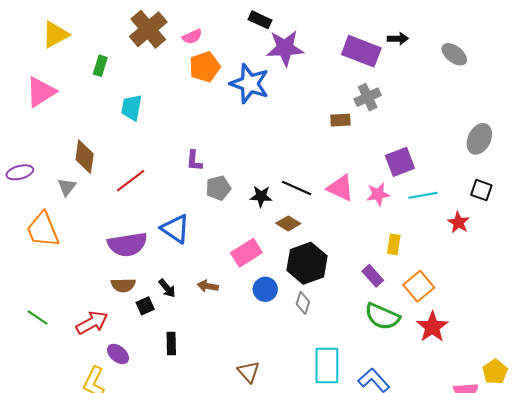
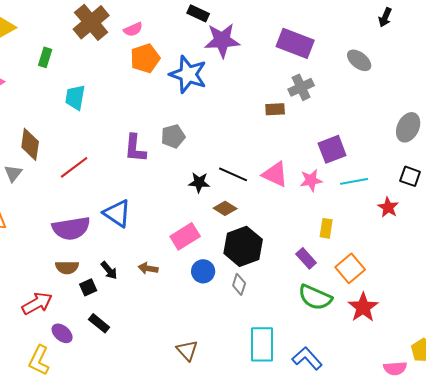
black arrow: (398, 39) -> (385, 17), moved, turned 114
gray ellipse: (454, 54) -> (359, 60), moved
purple L-shape: (194, 161) -> (135, 148), size x1.4
gray pentagon: (218, 188) -> (173, 136), moved
black rectangle: (171, 344) -> (99, 323), moved, turned -50

